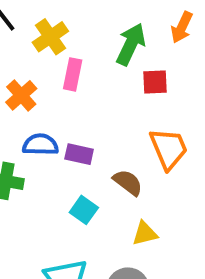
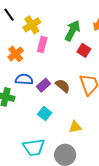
red square: (155, 82) -> (84, 50), turned 32
purple rectangle: (79, 154) -> (44, 85), turned -56
brown semicircle: (128, 182) -> (63, 86), moved

